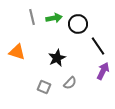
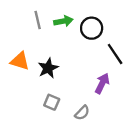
black star: (57, 58) -> (48, 68), moved
purple arrow: (103, 71) -> (102, 83), moved
gray semicircle: (70, 83) -> (82, 113), moved

